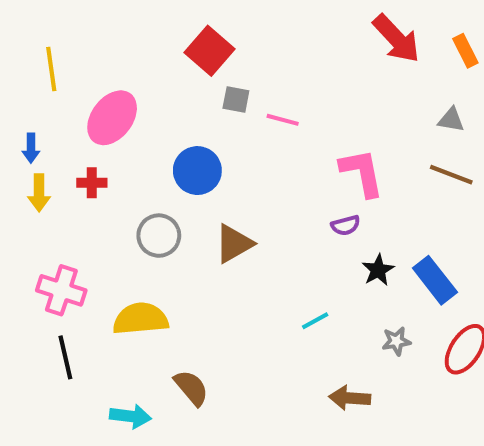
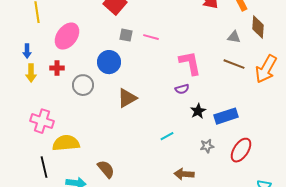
gray square: (236, 99) -> (126, 35), moved
gray circle: (159, 236) -> (83, 85), moved
blue rectangle: (435, 280) -> (226, 116), turned -70
yellow semicircle: (141, 319) -> (66, 143), moved
black line: (65, 357) -> (44, 167), moved

